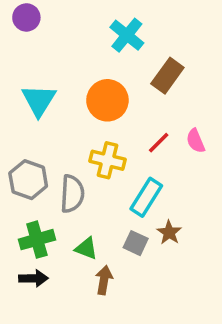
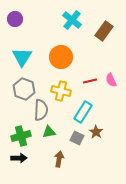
purple circle: (26, 17) -> (15, 19), moved
brown rectangle: (167, 76) -> (104, 31), moved
red line: (159, 143) -> (90, 81), turned 32
gray hexagon: (28, 180) -> (24, 89), moved
green triangle: (86, 248) -> (49, 132), moved, turned -32

